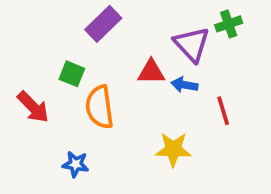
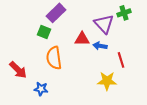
green square: (72, 74) -> (44, 32), moved
red arrow: (33, 107) -> (18, 70), moved
yellow star: (173, 149) -> (107, 81), moved

